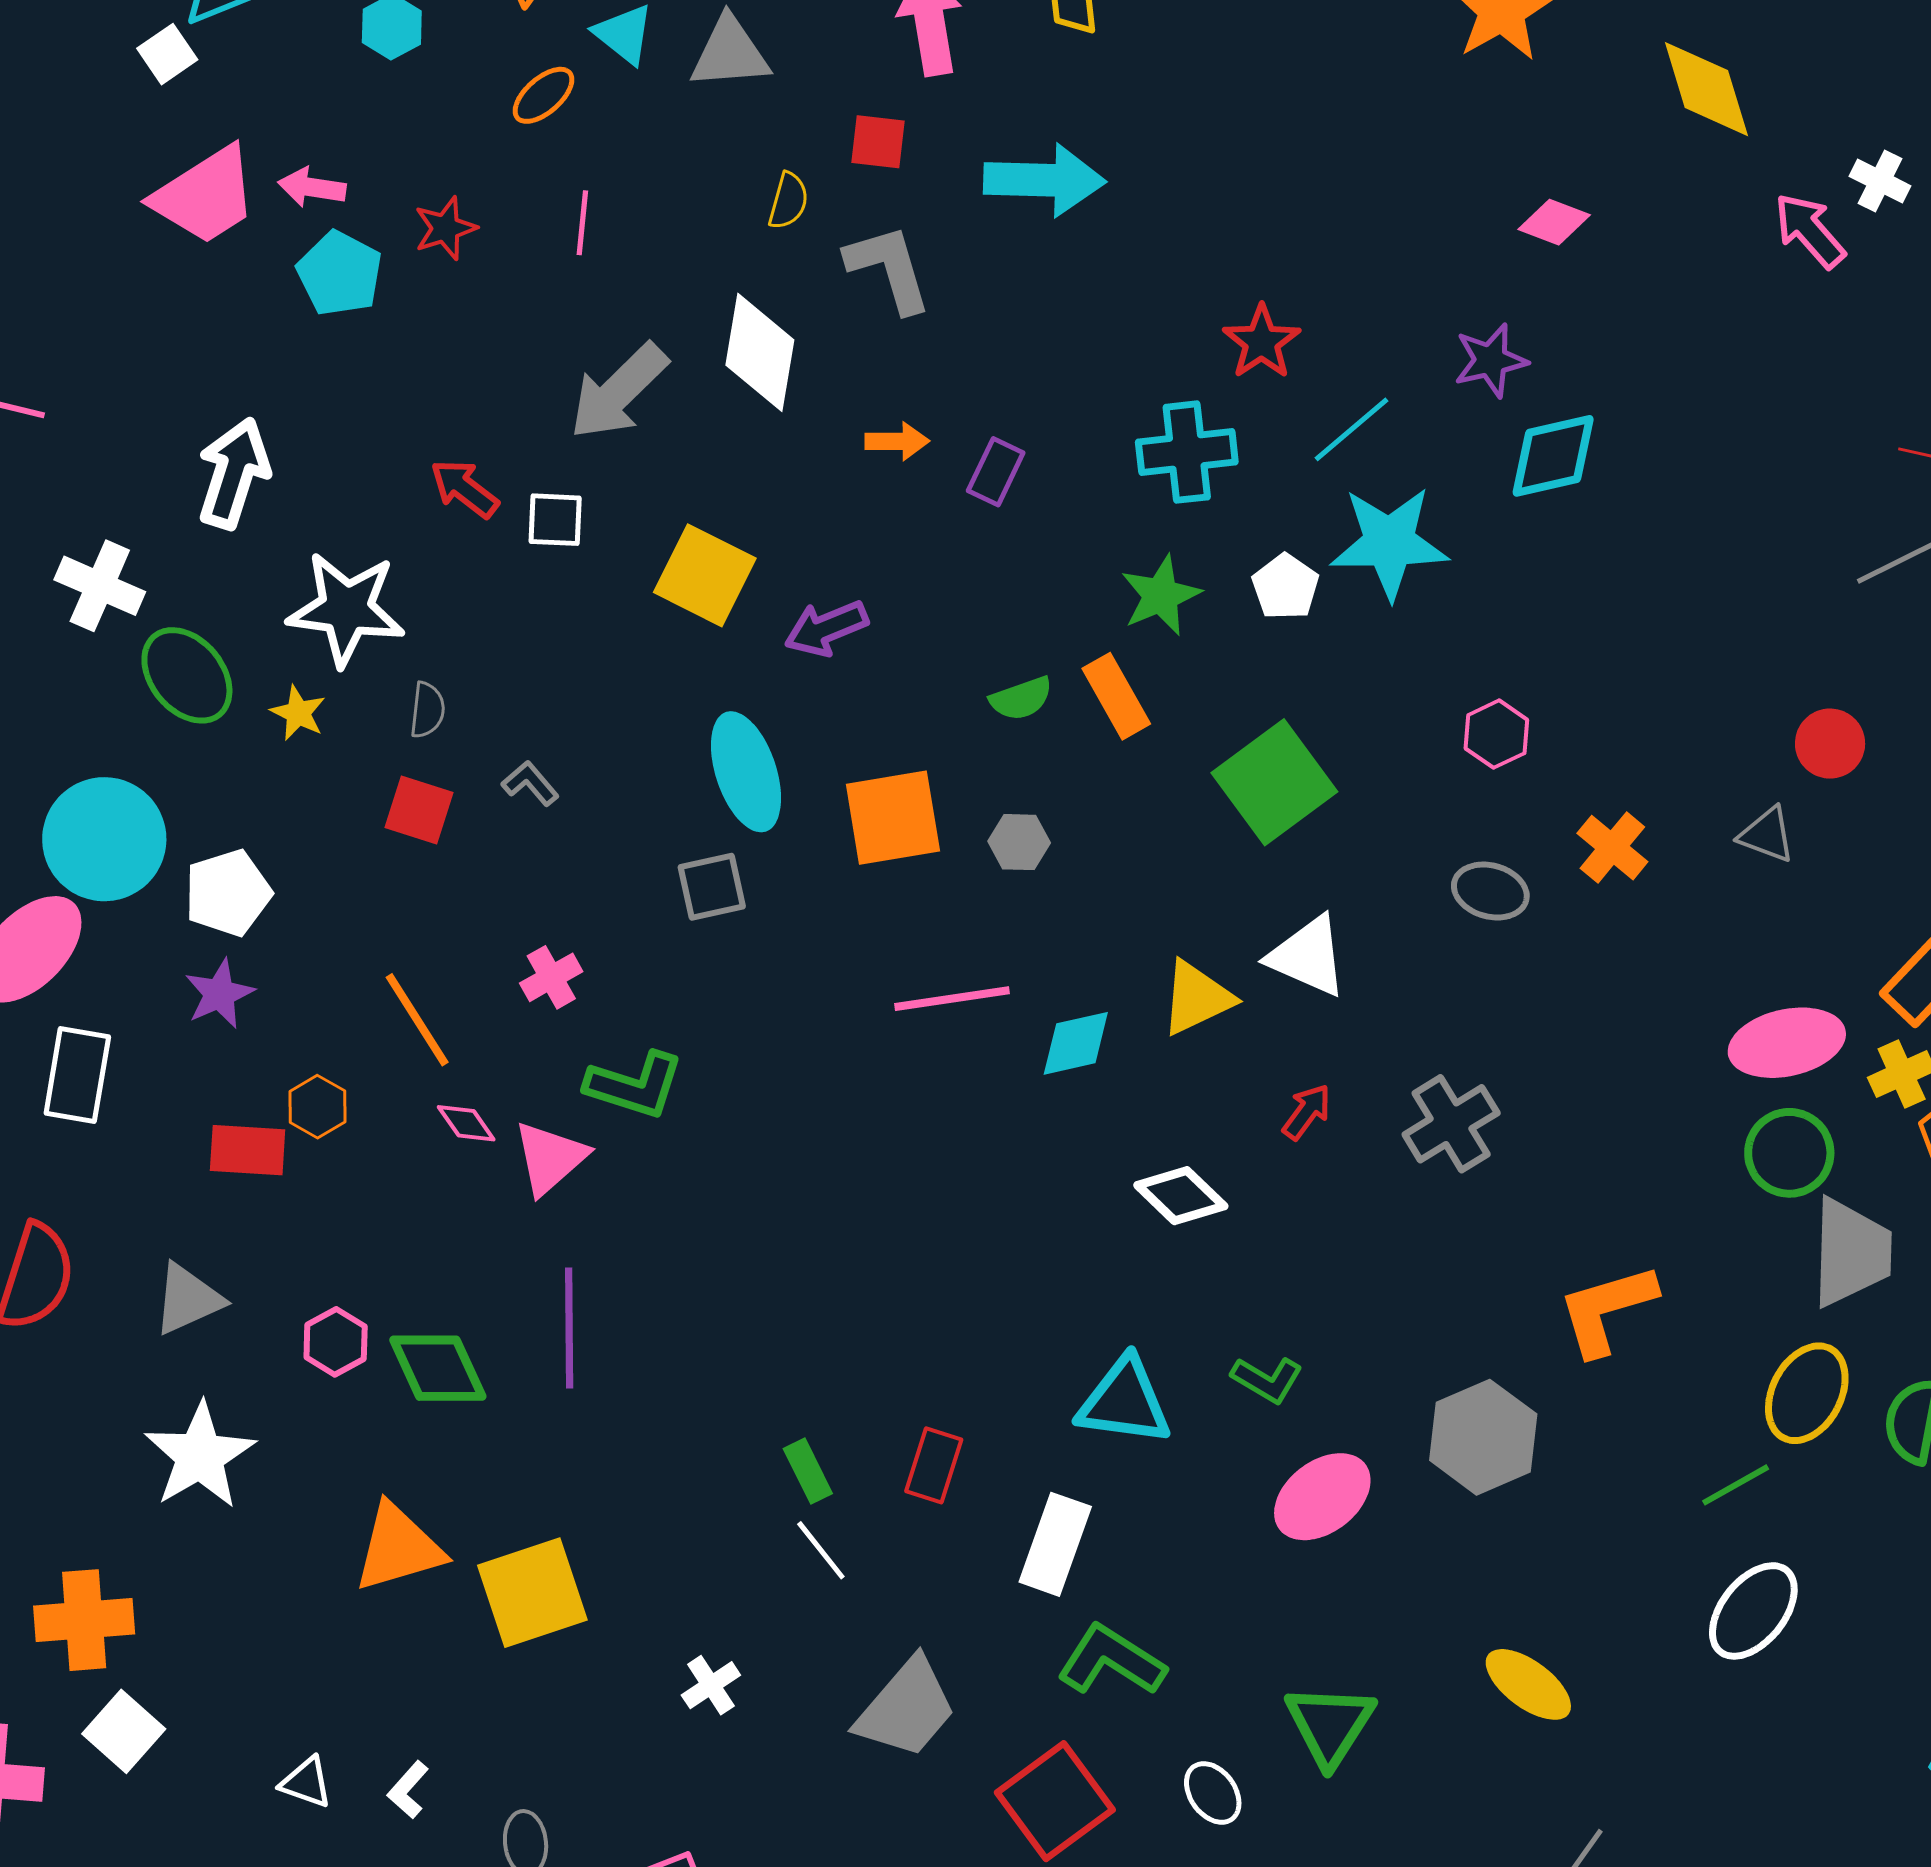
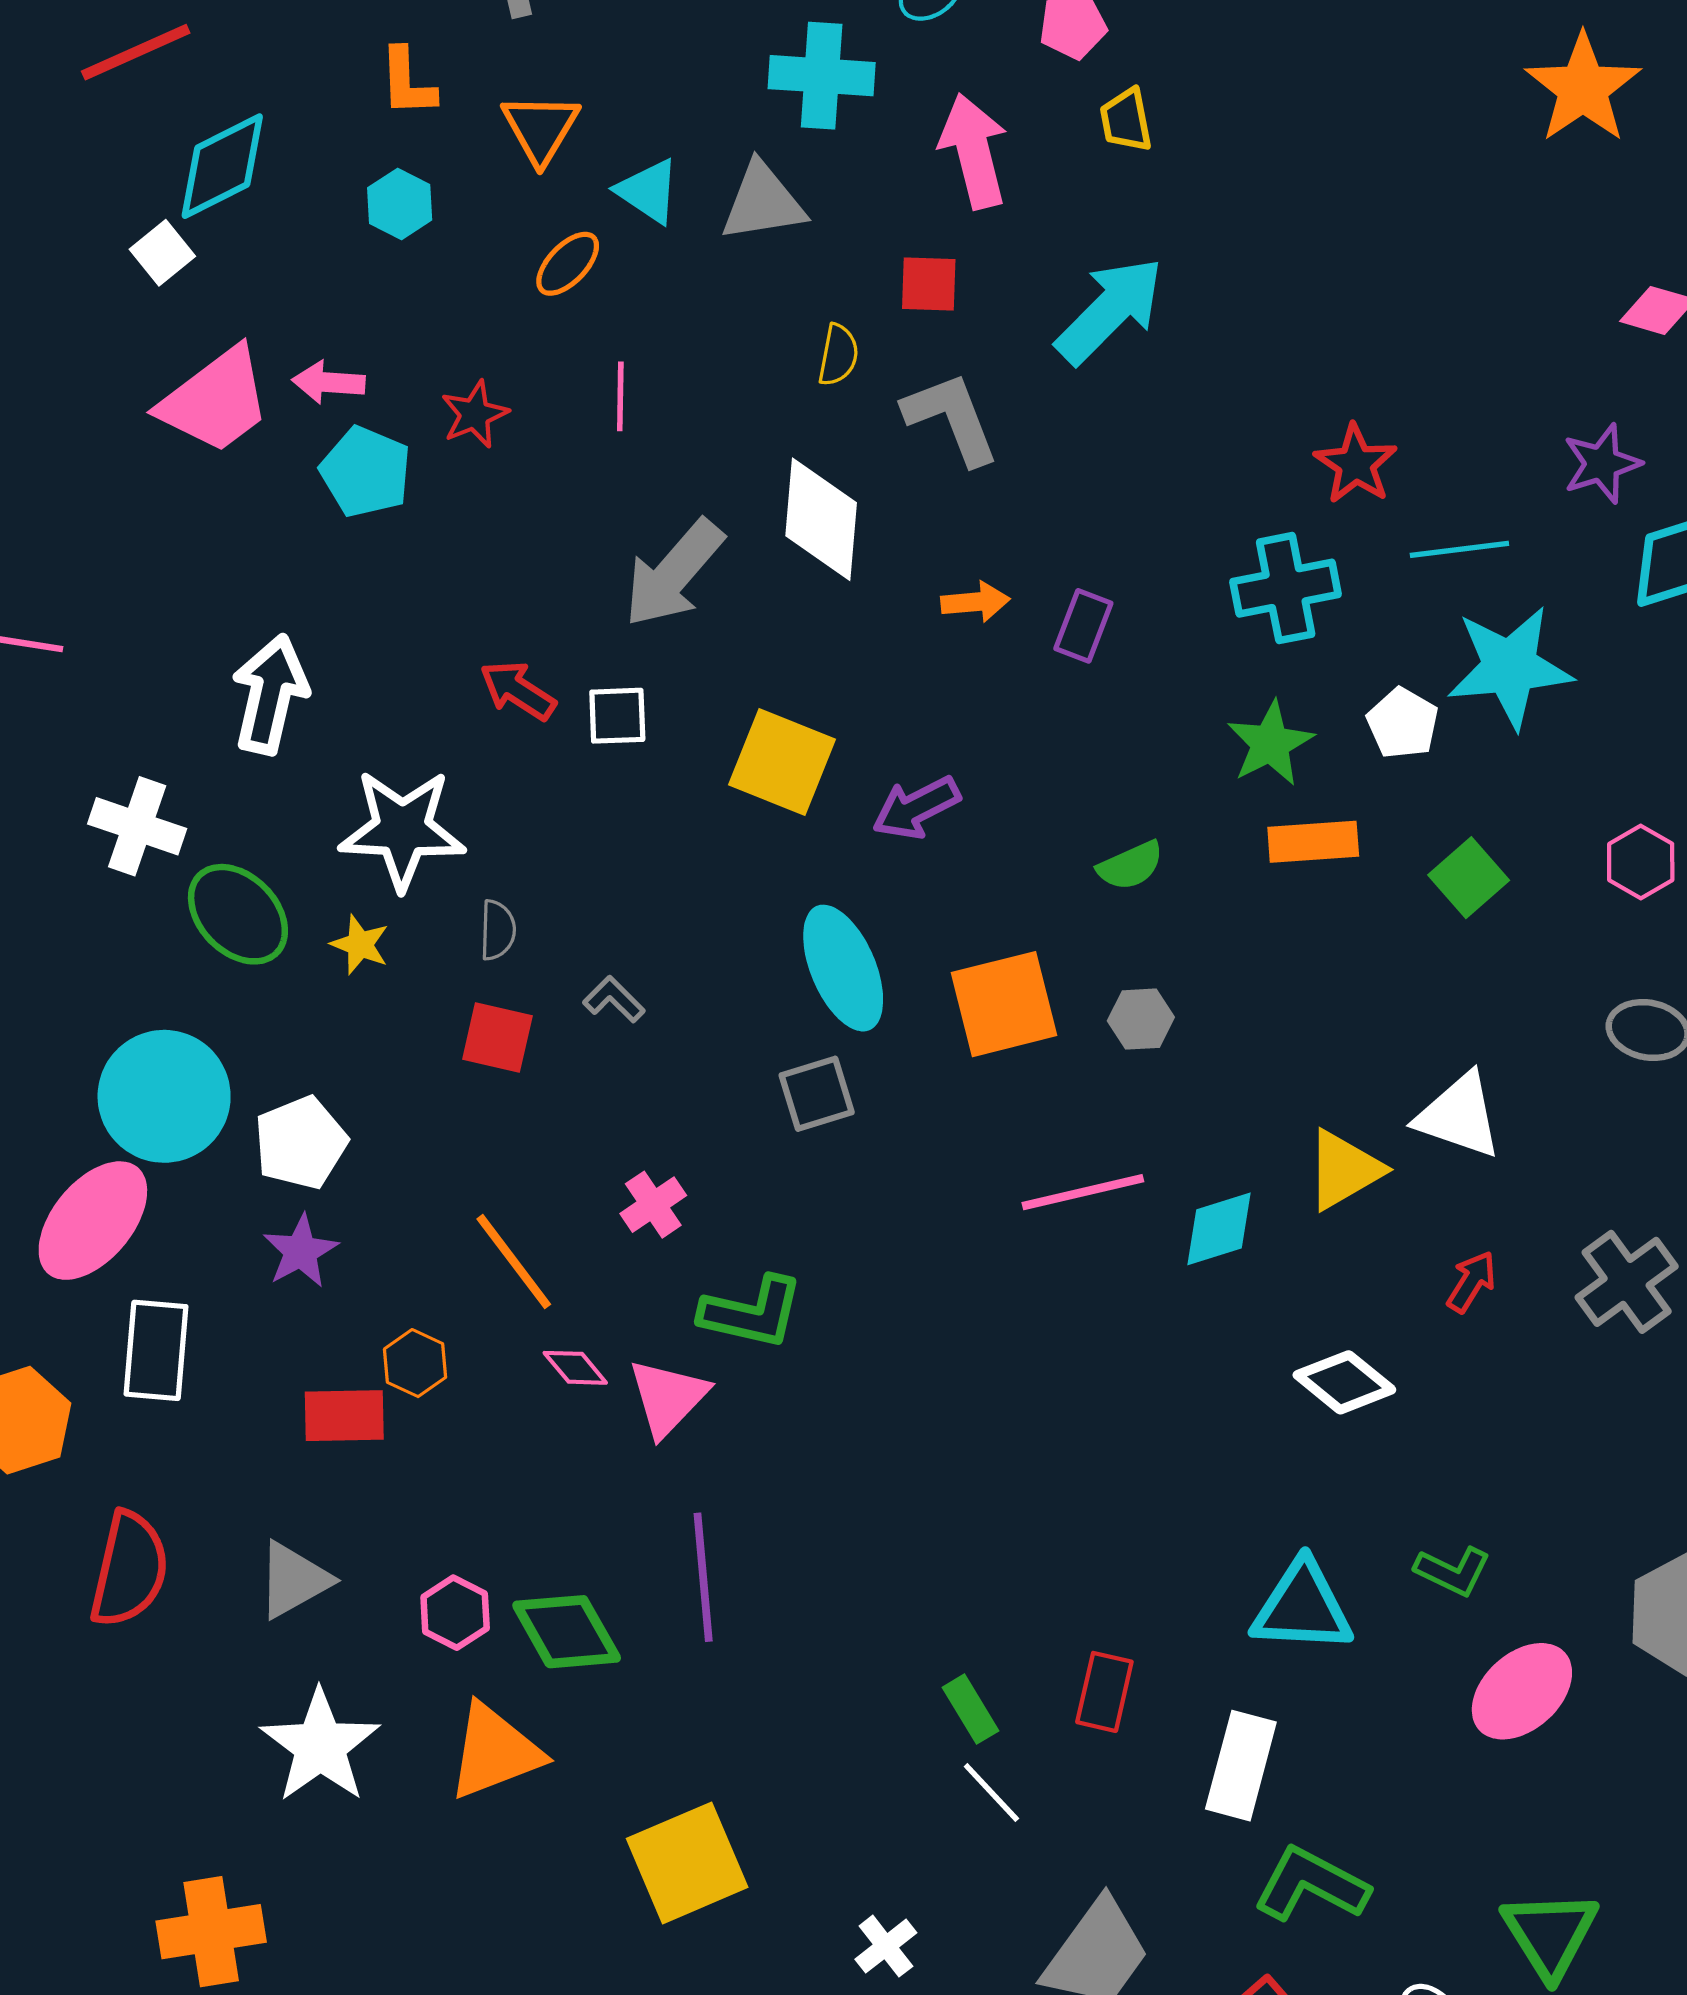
cyan arrow: (1044, 180) -> (1110, 310), turned -42
cyan line: (1352, 429) -> (1459, 549), turned 38
orange rectangle: (1116, 696) -> (1313, 842), moved, turned -60
green square: (1274, 782) -> (1469, 878), moved, size x0.6
orange triangle: (399, 1548) -> (495, 1752), moved

